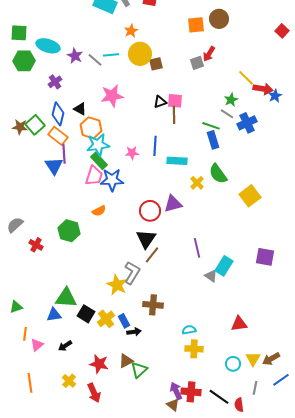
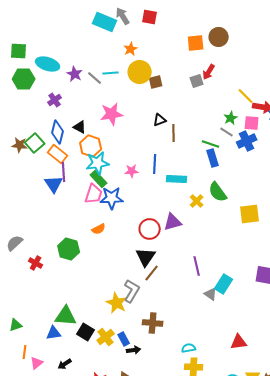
pink square: (175, 101) -> (252, 123), moved
yellow square: (250, 196) -> (250, 214), turned 30

